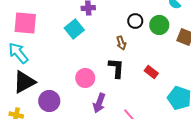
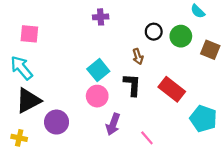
pink square: (25, 23) -> (29, 34), size x0.7
cyan square: (74, 29) -> (98, 70), moved
red rectangle: (151, 72) -> (172, 89), size x1.6

